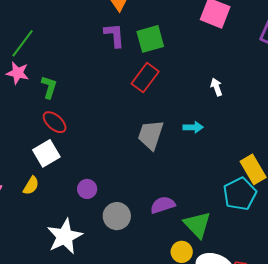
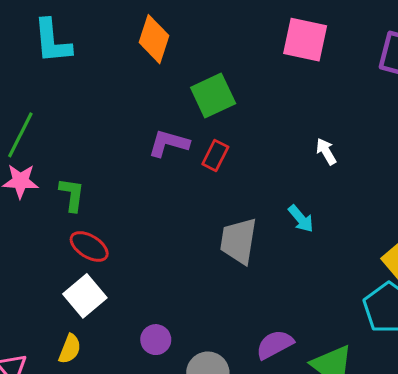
purple L-shape: (114, 35) -> (169, 143), moved, turned -60
red rectangle: (145, 78) -> (215, 156), size x0.7
cyan arrow: (193, 127) -> (301, 219), turned 60

